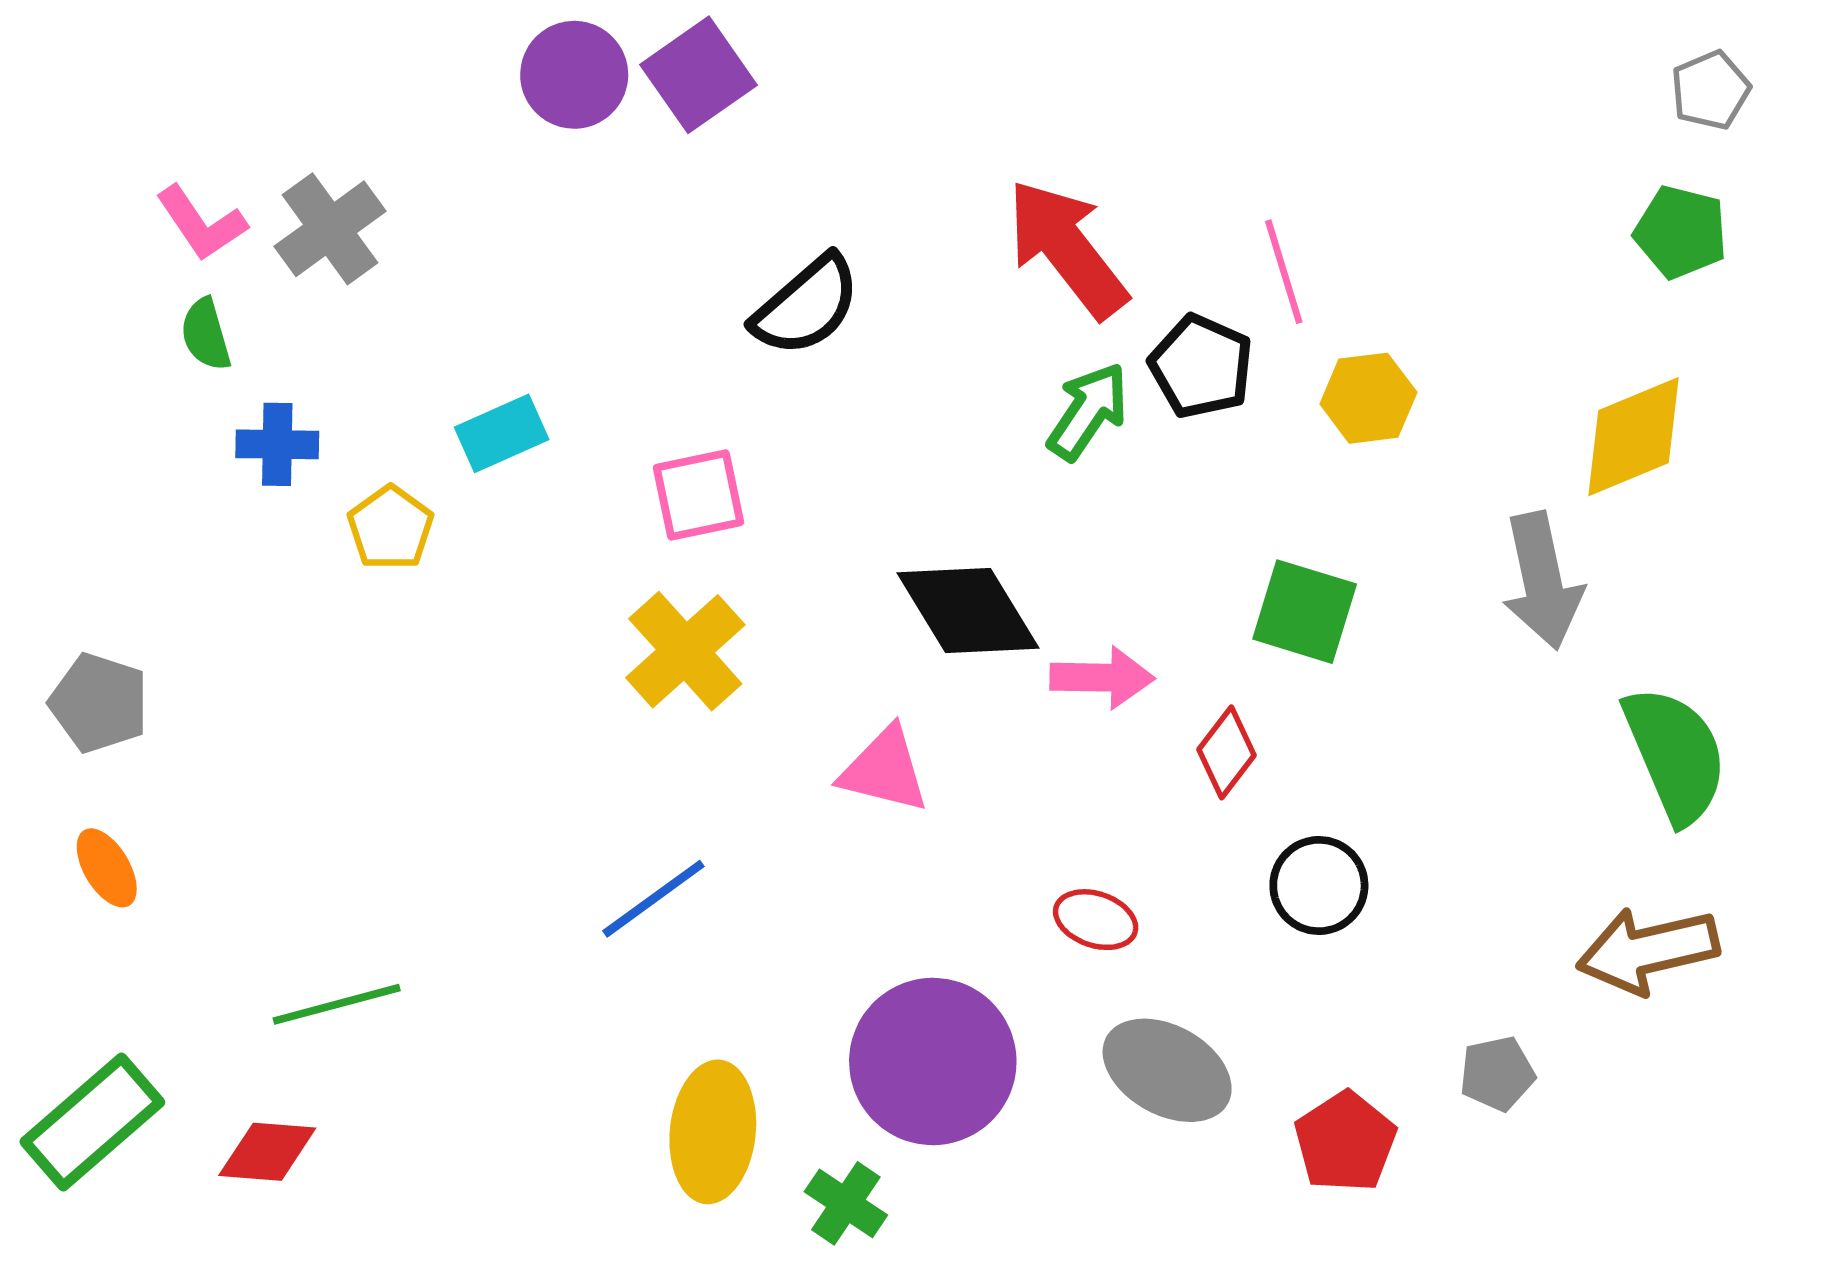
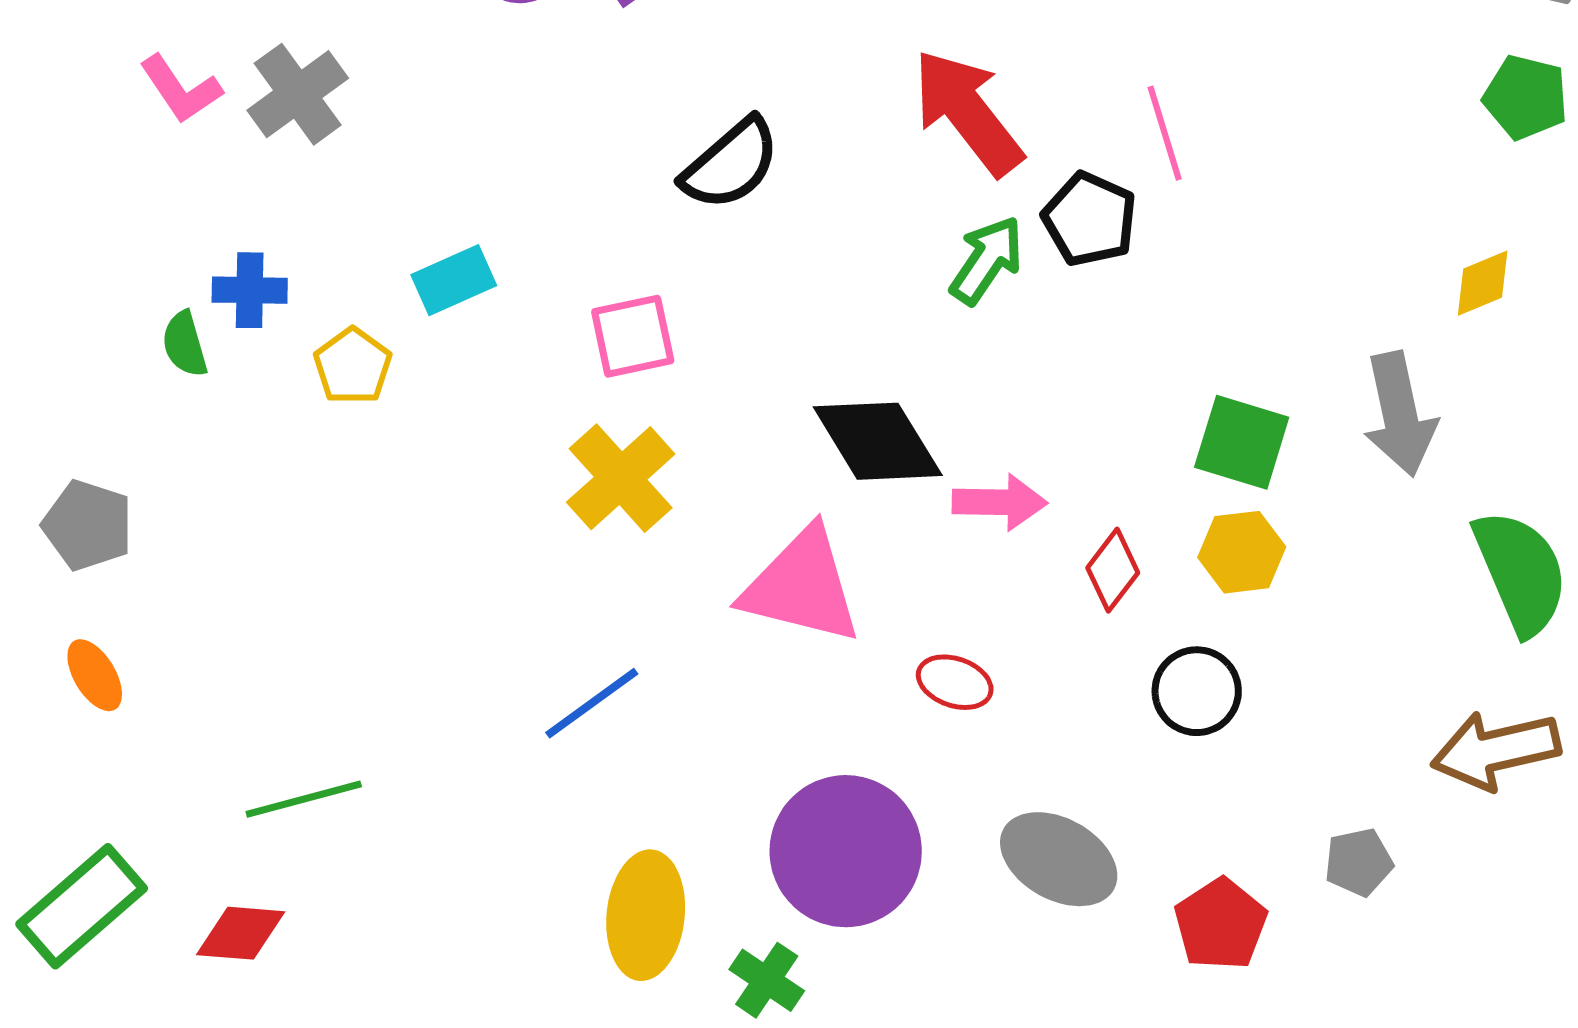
green semicircle: (206, 334) -> (185, 344), moved
yellow hexagon: (1368, 398) -> (1242, 552), moved
yellow diamond: (1634, 437) -> (1483, 283), size x0.6
green square: (1305, 612) -> (1242, 442), moved
pink triangle: (884, 770) -> (802, 586), size x1.5
red ellipse: (1096, 920) -> (955, 682), moved

